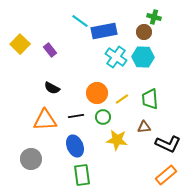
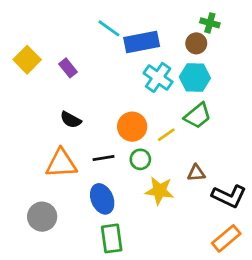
green trapezoid: (150, 99) -> (198, 116), moved, turned -125

